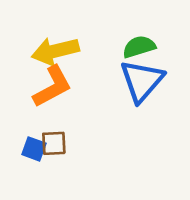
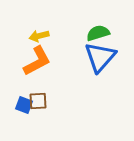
yellow arrow: (55, 51) -> (39, 36), size x0.6

